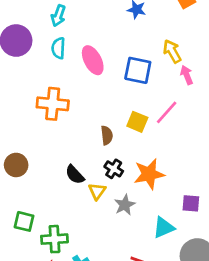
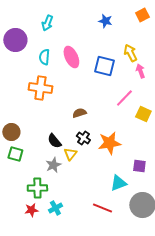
cyan semicircle: (58, 48) -> (44, 57), moved
yellow square: (137, 122) -> (143, 114), moved
brown semicircle: (107, 135) -> (79, 113), turned -104
gray star: (125, 205) -> (53, 165), moved
green square: (24, 221) -> (15, 154), moved

